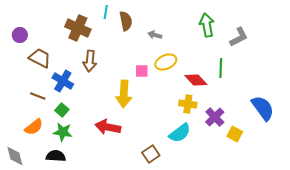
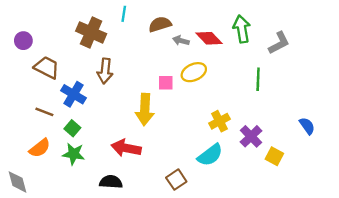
brown semicircle: (126, 21) -> (160, 24), moved, turned -96
red diamond: (196, 80) -> (209, 38), moved
yellow cross: (188, 104) -> (219, 121), turned -36
blue semicircle: (263, 108) -> (307, 126), size x0.6
black semicircle: (56, 156) -> (111, 182), moved

